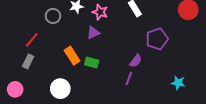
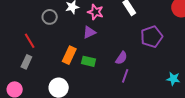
red line: (32, 40) -> (30, 41), turned -70
orange rectangle: (72, 56) -> (69, 55), turned 60
purple semicircle: (136, 61) -> (121, 58), moved

